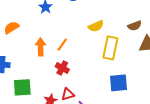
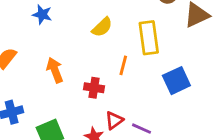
yellow semicircle: (96, 26) -> (102, 27), moved
orange line: (62, 45) -> (123, 65), moved

